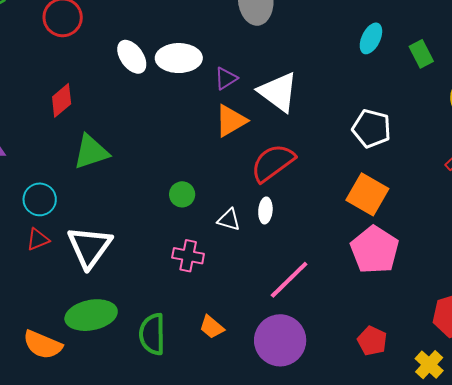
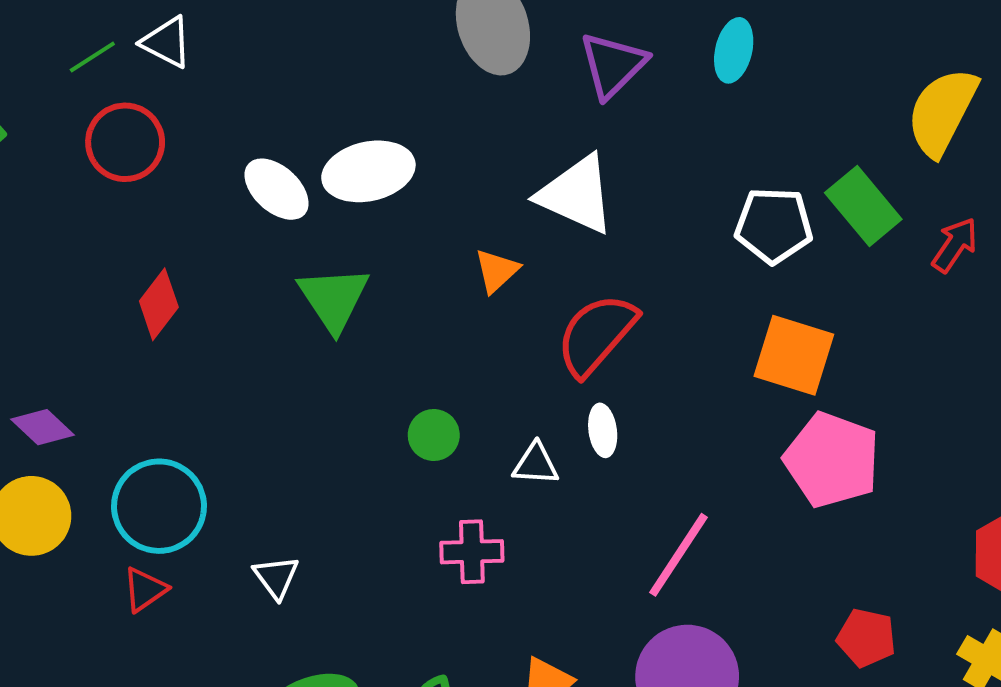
green rectangle: (421, 54) -> (863, 206), moved, size x1.4
purple triangle: (226, 78) -> (613, 65), moved, size x1.5
orange triangle: (231, 121) -> (497, 271), size x0.7
green triangle: (91, 152) -> (334, 299), moved, turned -33
cyan circle: (40, 199) -> (159, 506), size x1.4
red triangle: (38, 239) -> (145, 589), moved
white triangle: (89, 247) -> (276, 577), size x0.5

